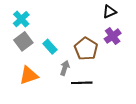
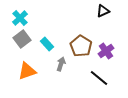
purple cross: (113, 36) -> (106, 51), moved
black line: (82, 83) -> (99, 78), moved, turned 42

